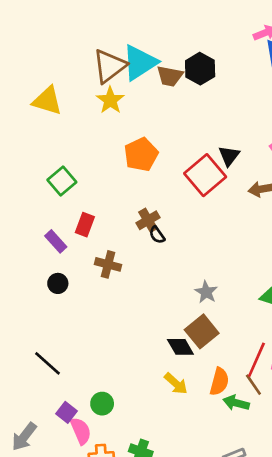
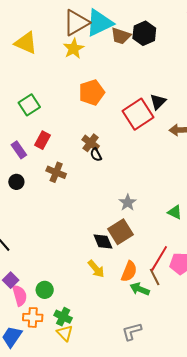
brown cross: (148, 220) -> (91, 143), turned -30
green circle: (102, 404) -> (45, 290), moved

